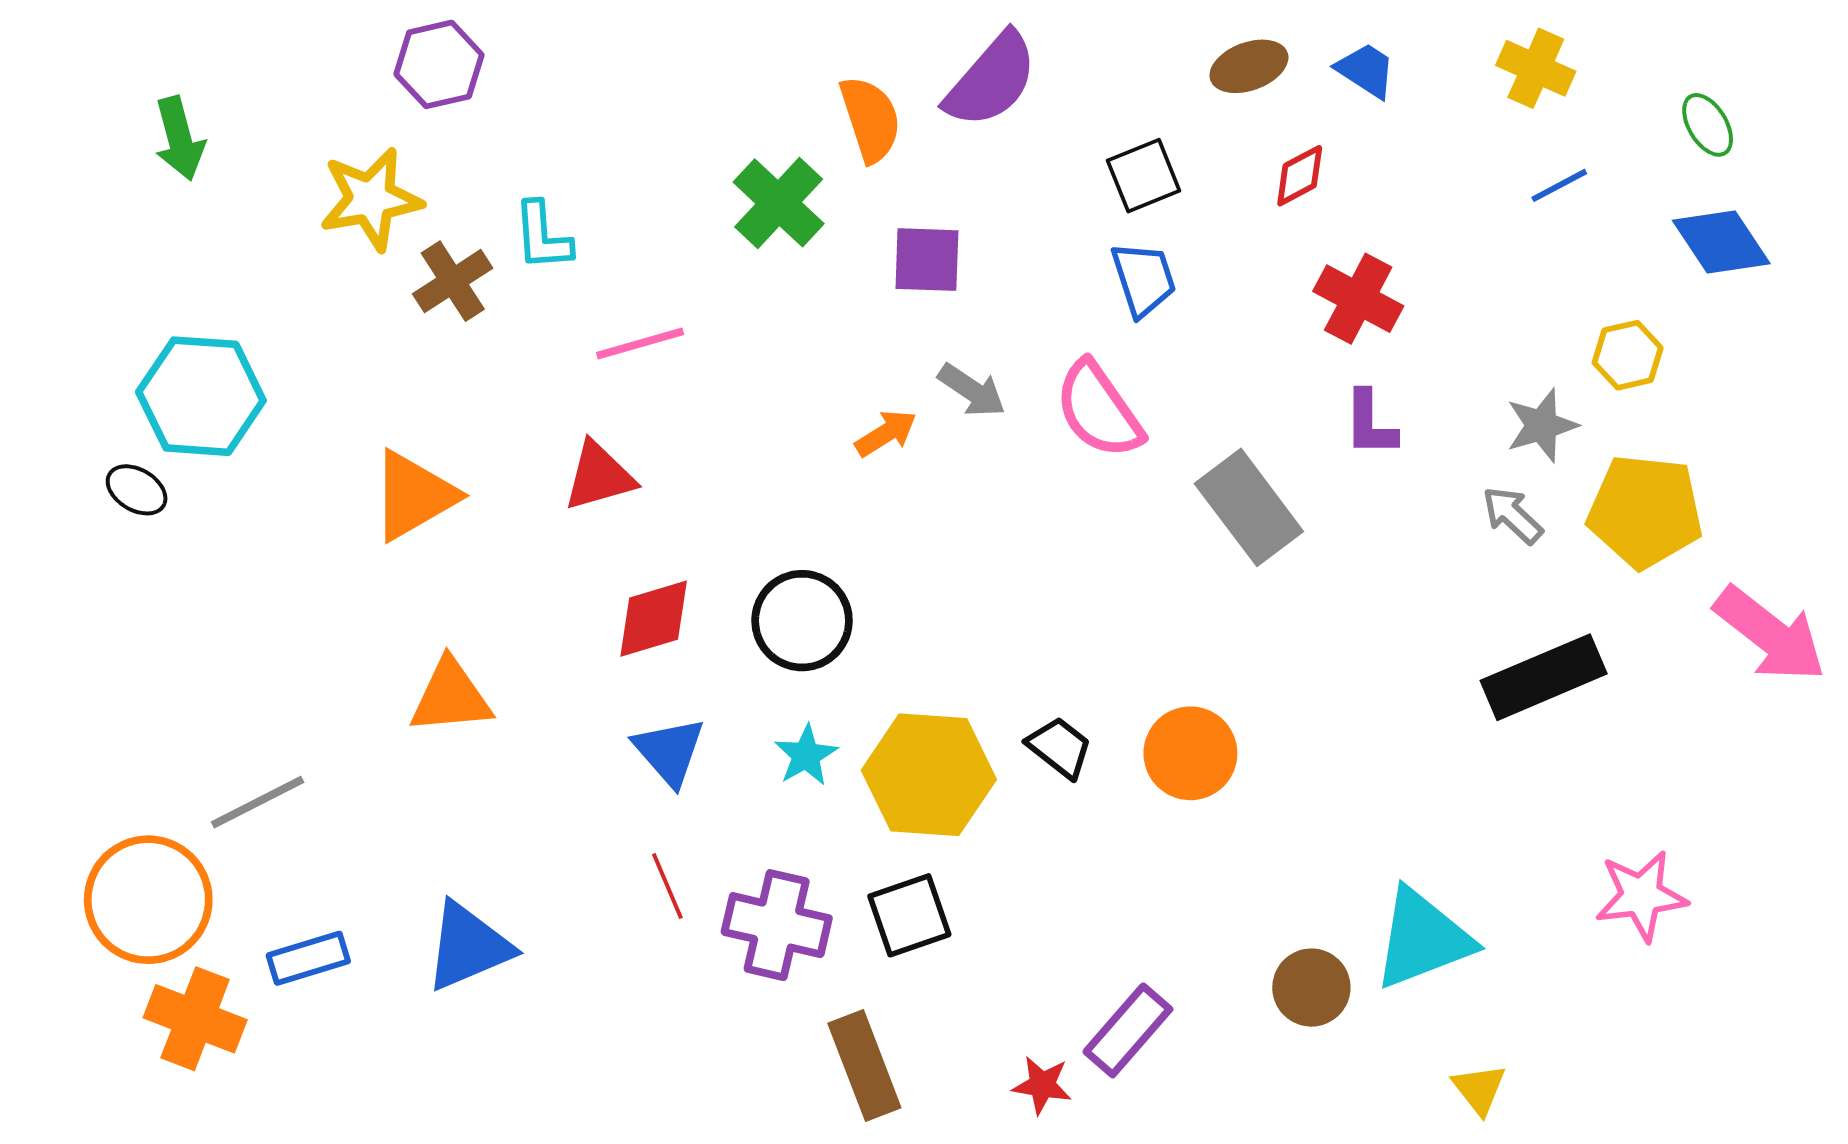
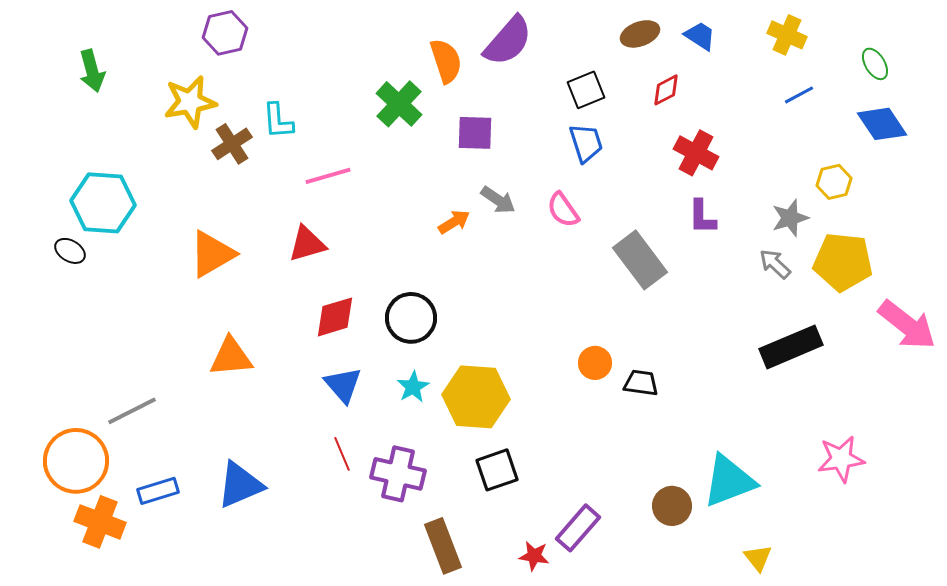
pink semicircle: (1099, 410) -> (563, 210), size x0.7
black trapezoid: (1060, 747) -> (641, 383), moved, turned -30
orange circle: (1190, 753) -> (595, 363), moved, size x0.7
black square: (909, 915) -> (497, 470), moved

